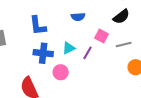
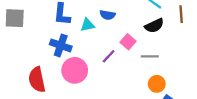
cyan triangle: (69, 48) -> (87, 25), moved
pink circle: (61, 72) -> (75, 70), size x1.5

